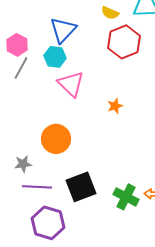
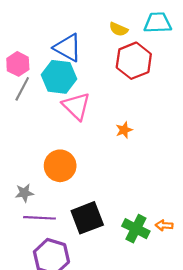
blue triangle: (63, 30) -> (68, 48), turned -44
cyan hexagon: (55, 57) -> (59, 77), size x1.4

